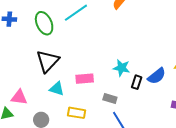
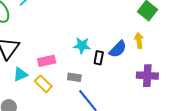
cyan triangle: (57, 89) -> (20, 74), turned -35
yellow rectangle: (77, 113) -> (43, 84), moved, turned 42

